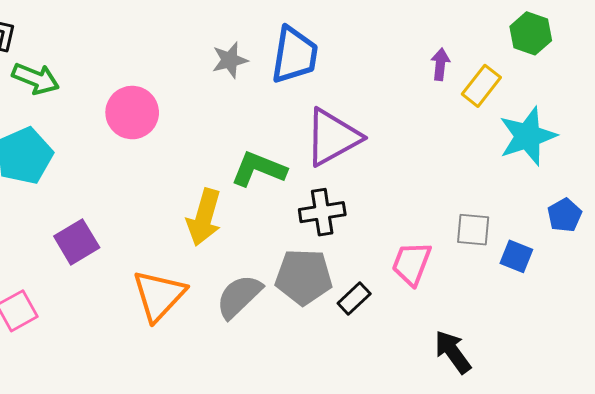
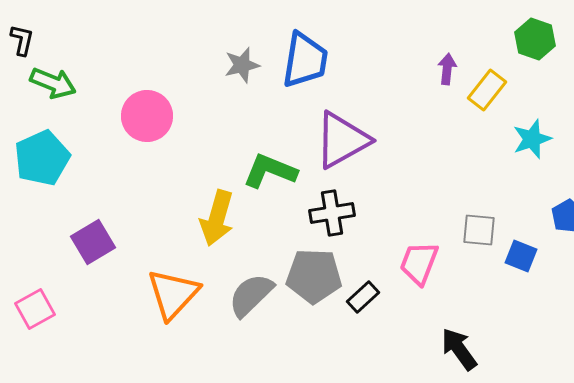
cyan star: (528, 136) -> (532, 139), size x0.7

